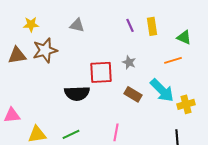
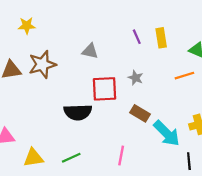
yellow star: (31, 24) -> (27, 26), moved
gray triangle: (77, 25) -> (90, 51), moved
cyan arrow: (162, 90) -> (167, 133), moved

